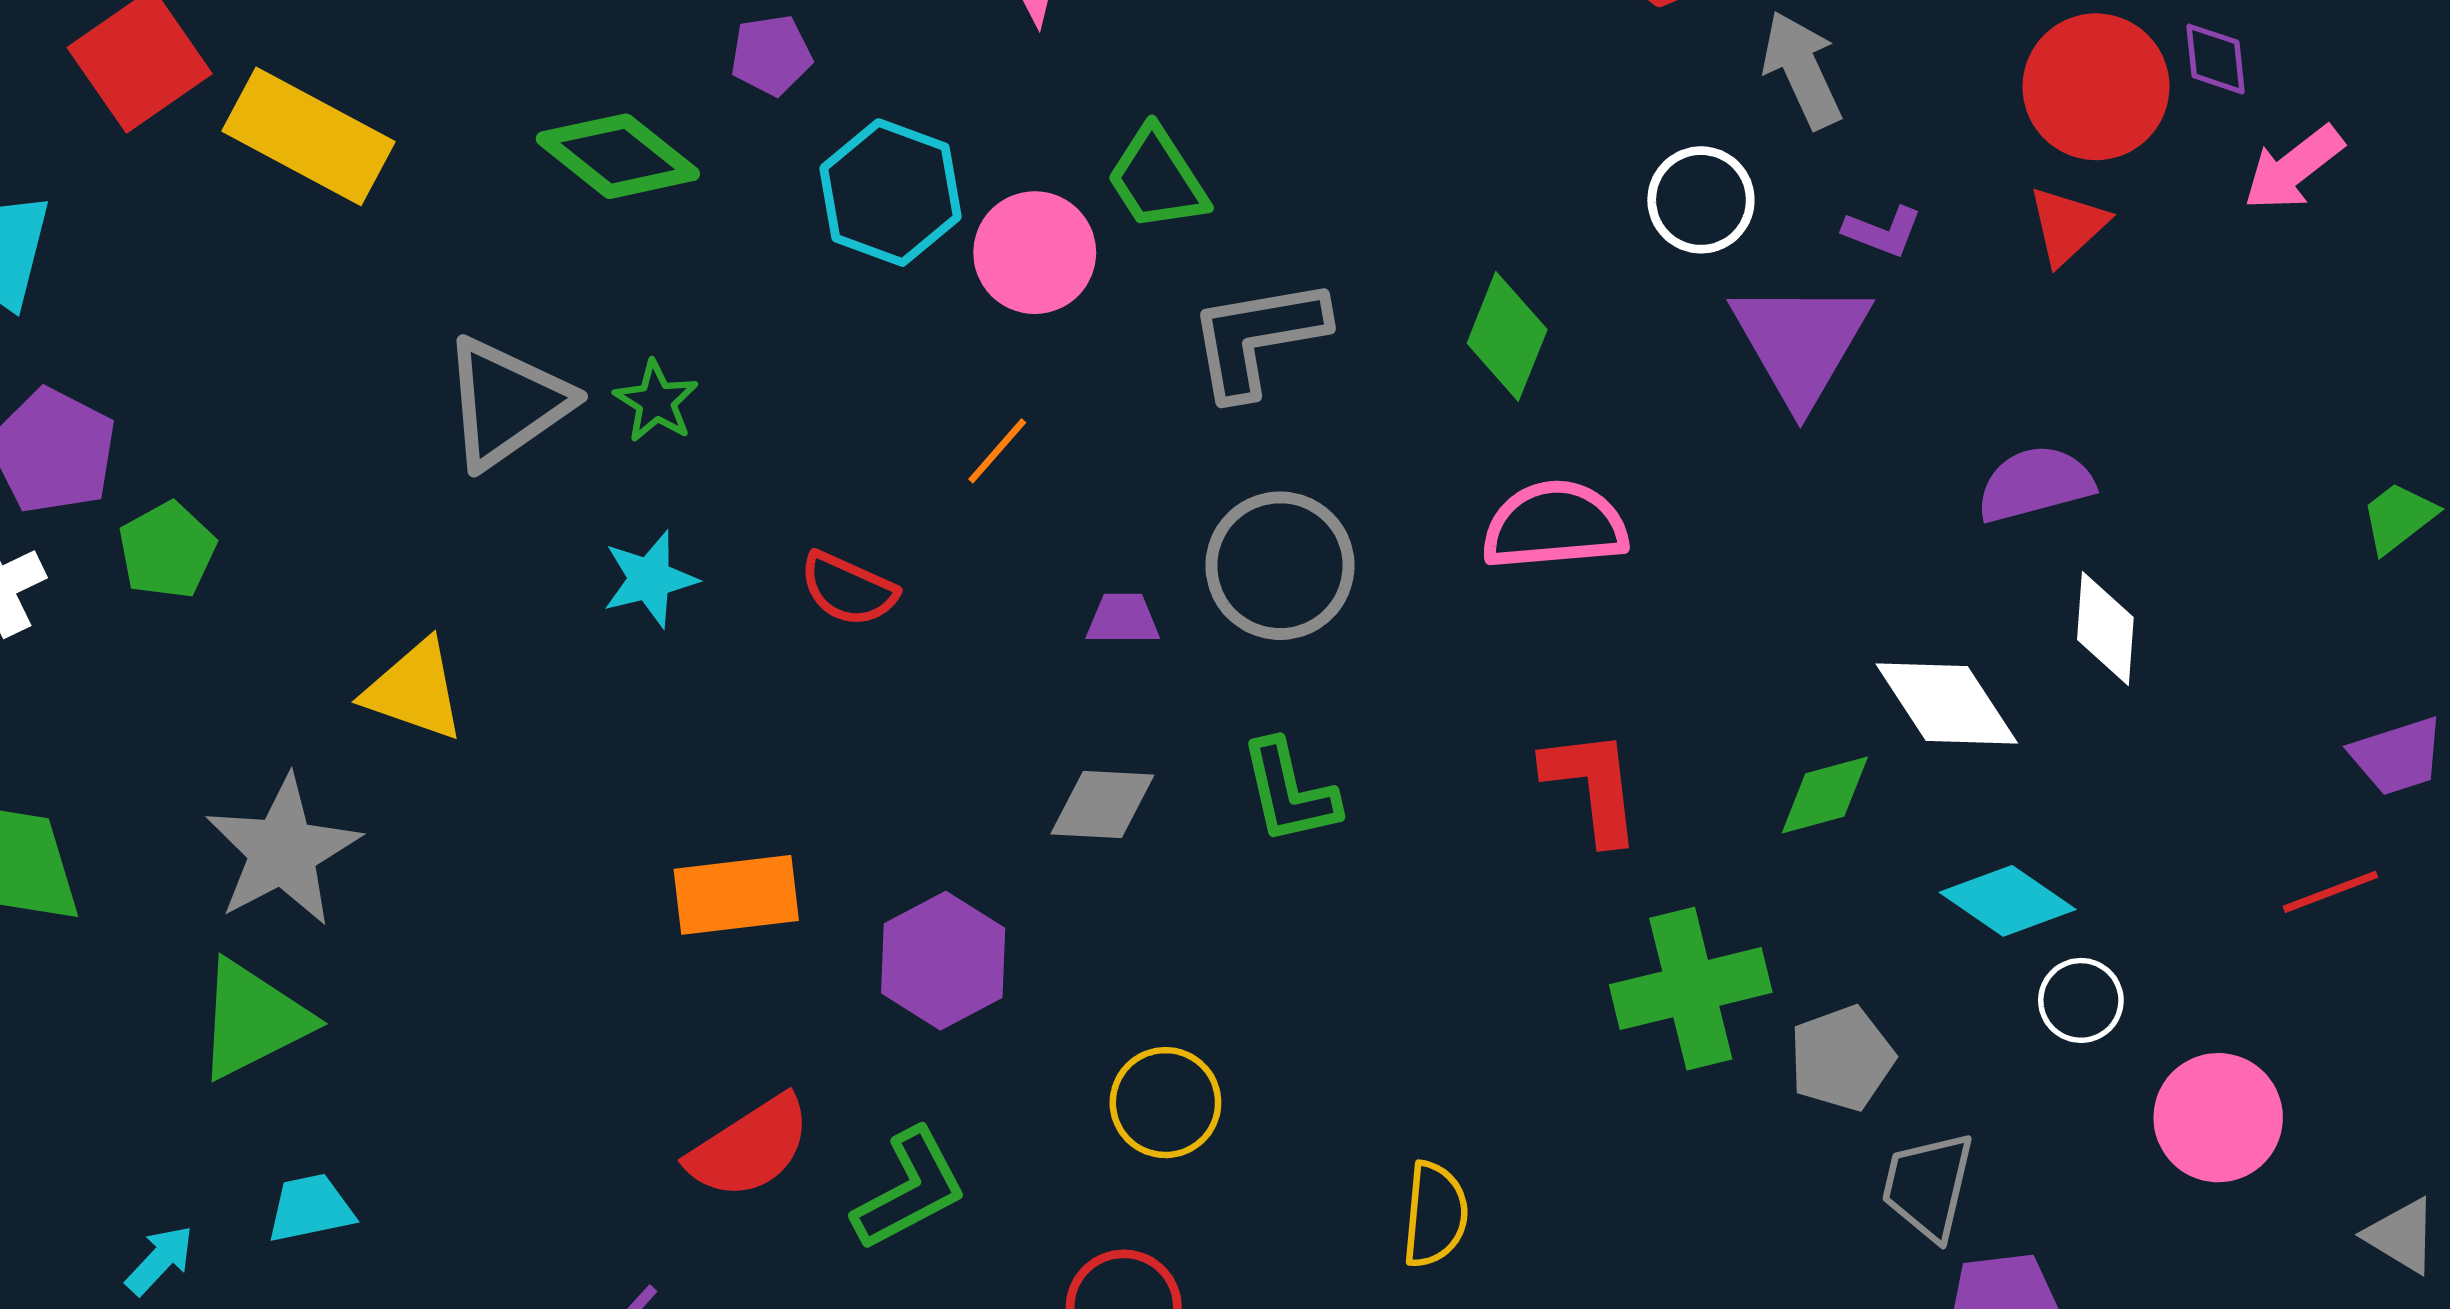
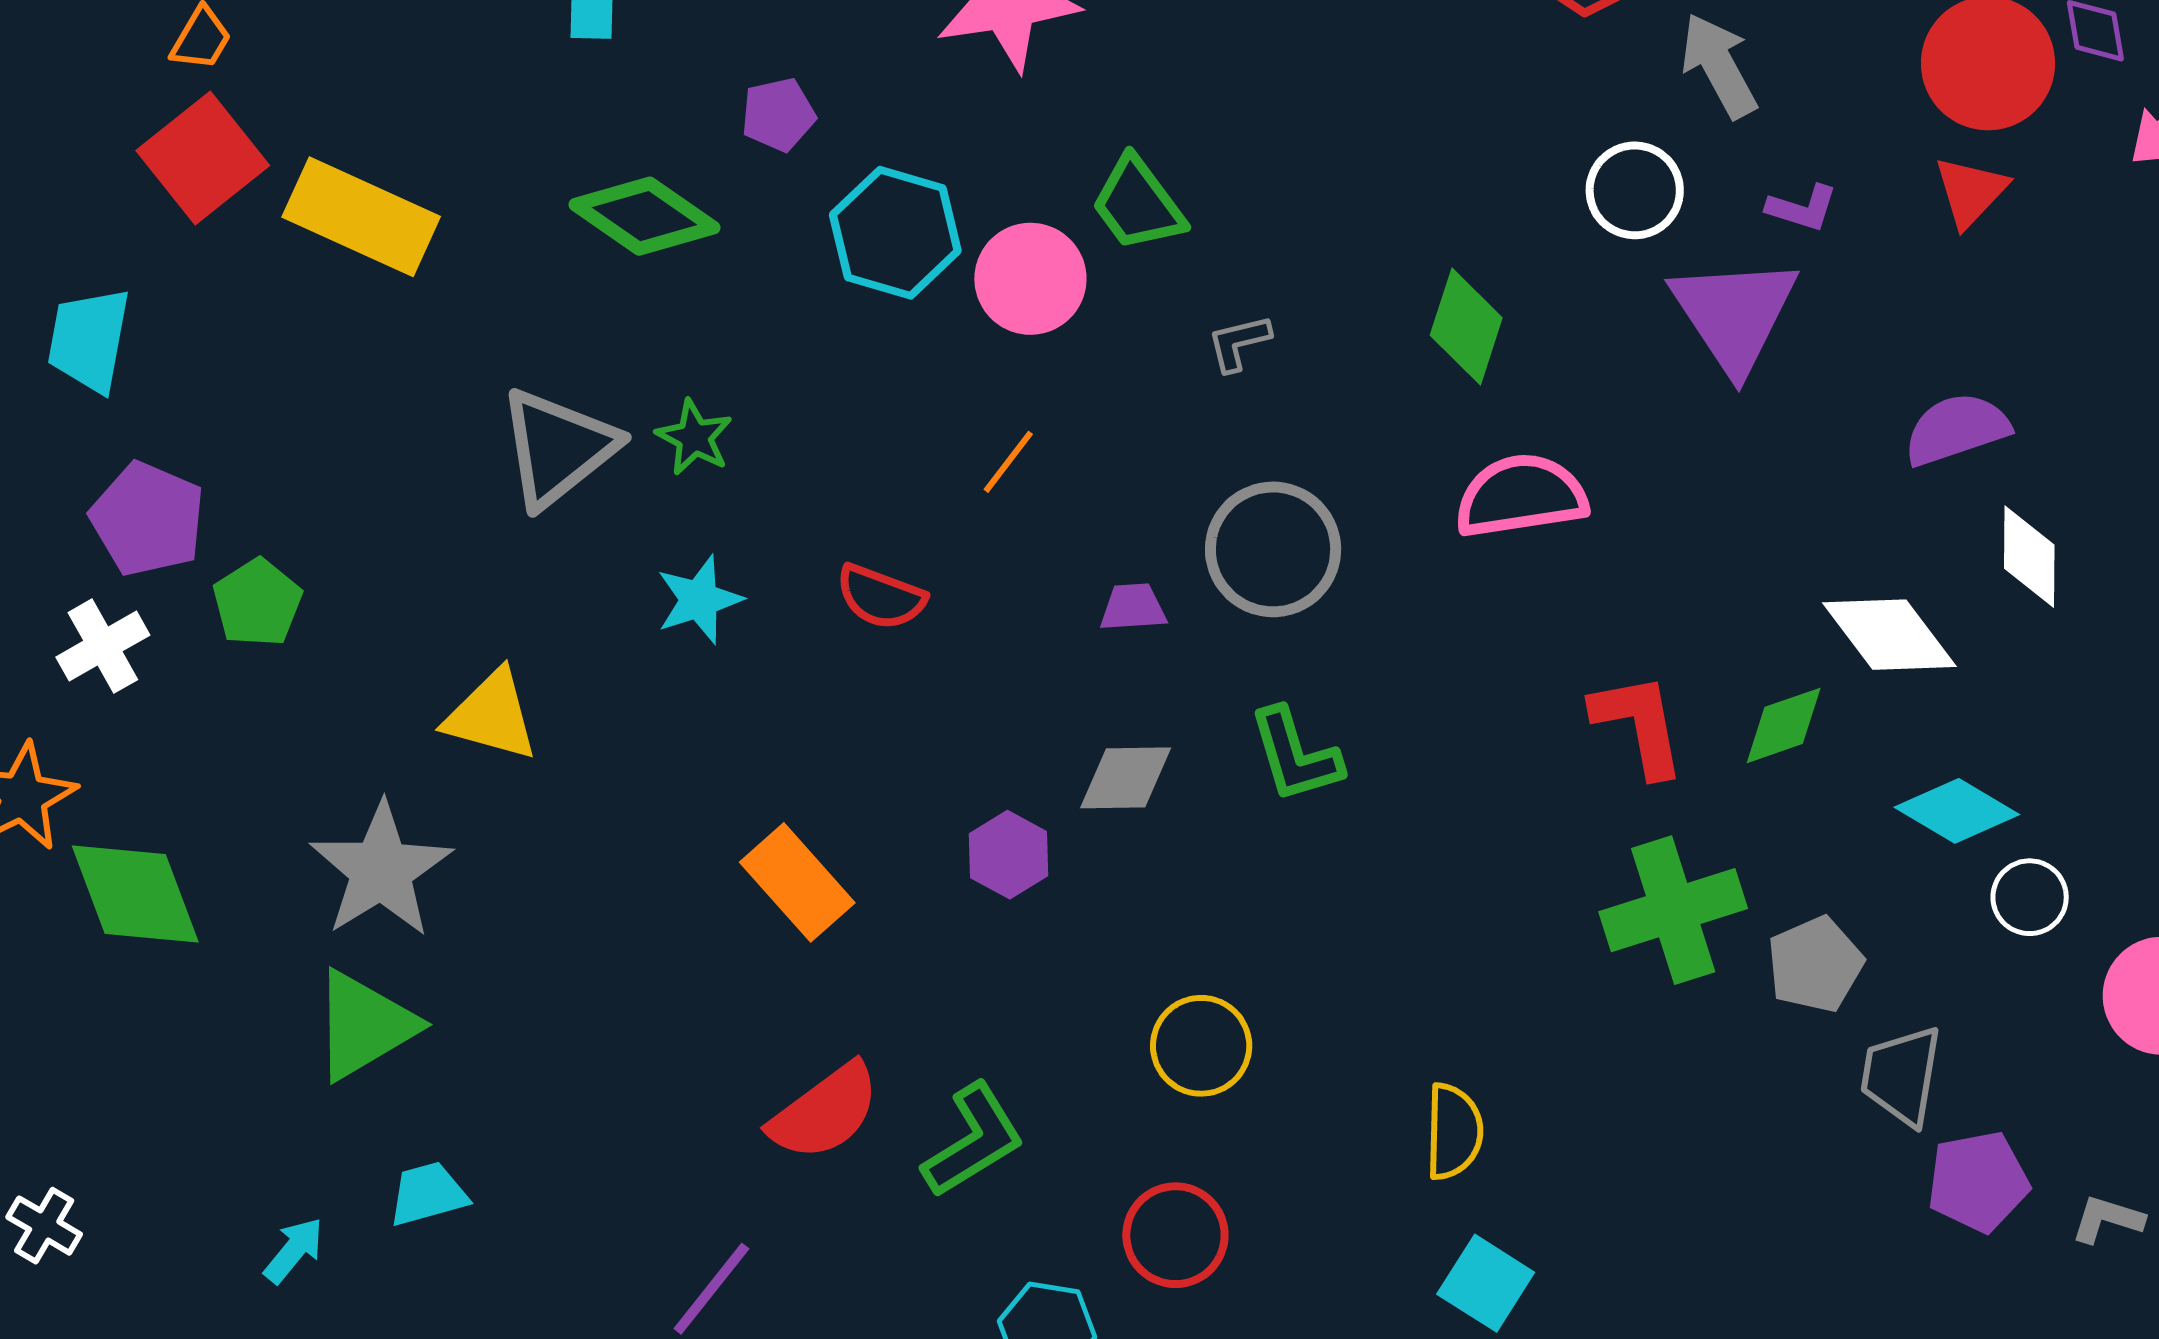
gray L-shape: (1257, 338) -> (1239, 343), size x0.5
red L-shape: (1592, 786) -> (1639, 725), moved
orange rectangle: (736, 895) -> (797, 882), turned 59
purple hexagon: (943, 961) -> (1009, 855), moved, size x0.7

